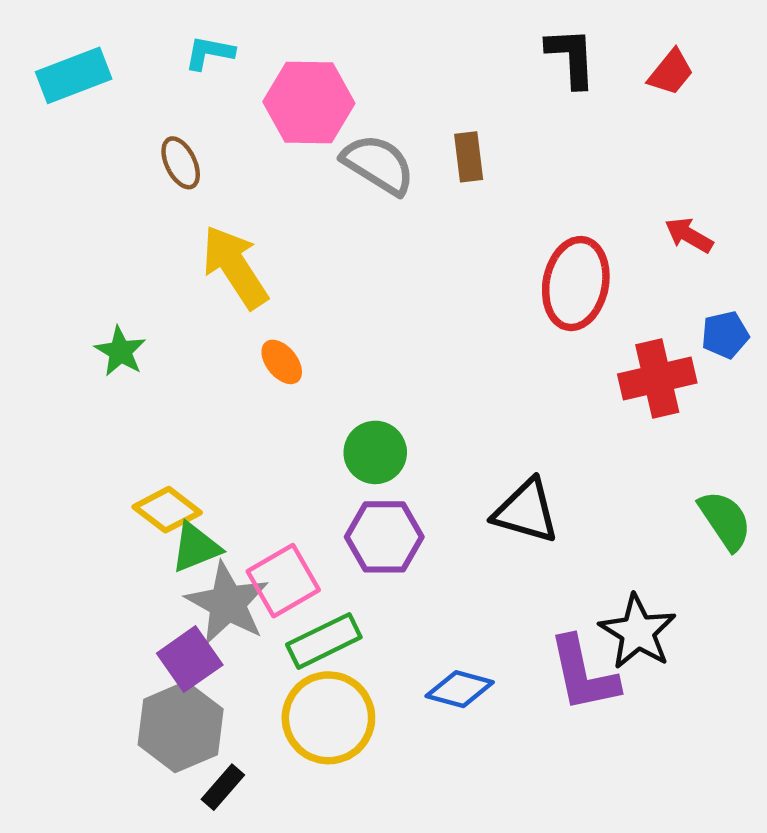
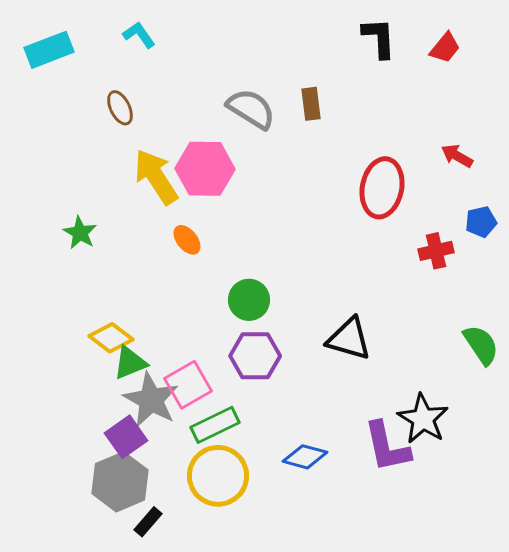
cyan L-shape: (209, 53) -> (139, 35), turned 44
pink hexagon: (309, 103) -> (205, 169), moved
red cross: (657, 379) -> (436, 251), size x0.7

